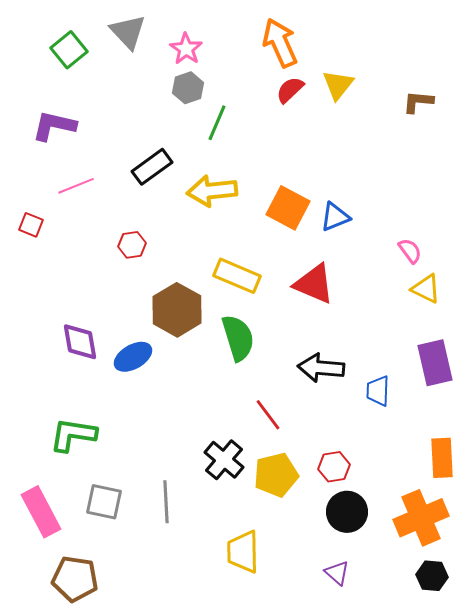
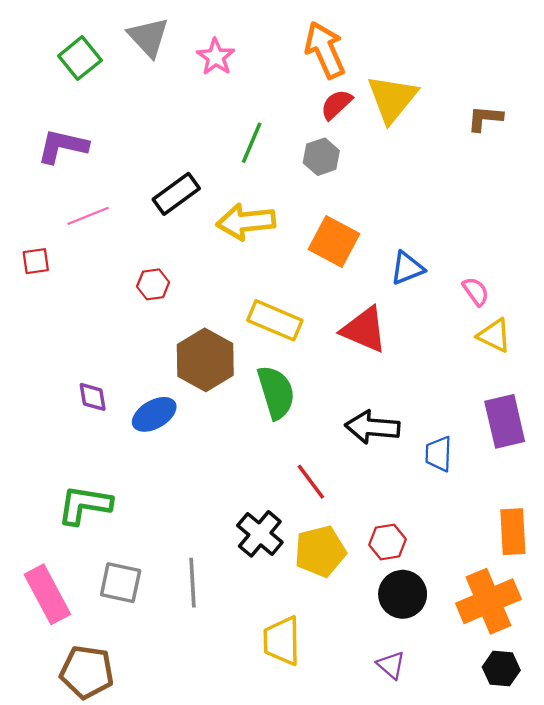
yellow triangle: (338, 85) -> (392, 99), size x1.4
gray hexagon: (188, 88) -> (321, 157), moved
blue triangle: (335, 217) -> (407, 268), moved
red square: (31, 225) -> (36, 261), turned -30
purple diamond: (80, 342) -> (93, 397), size x0.7

